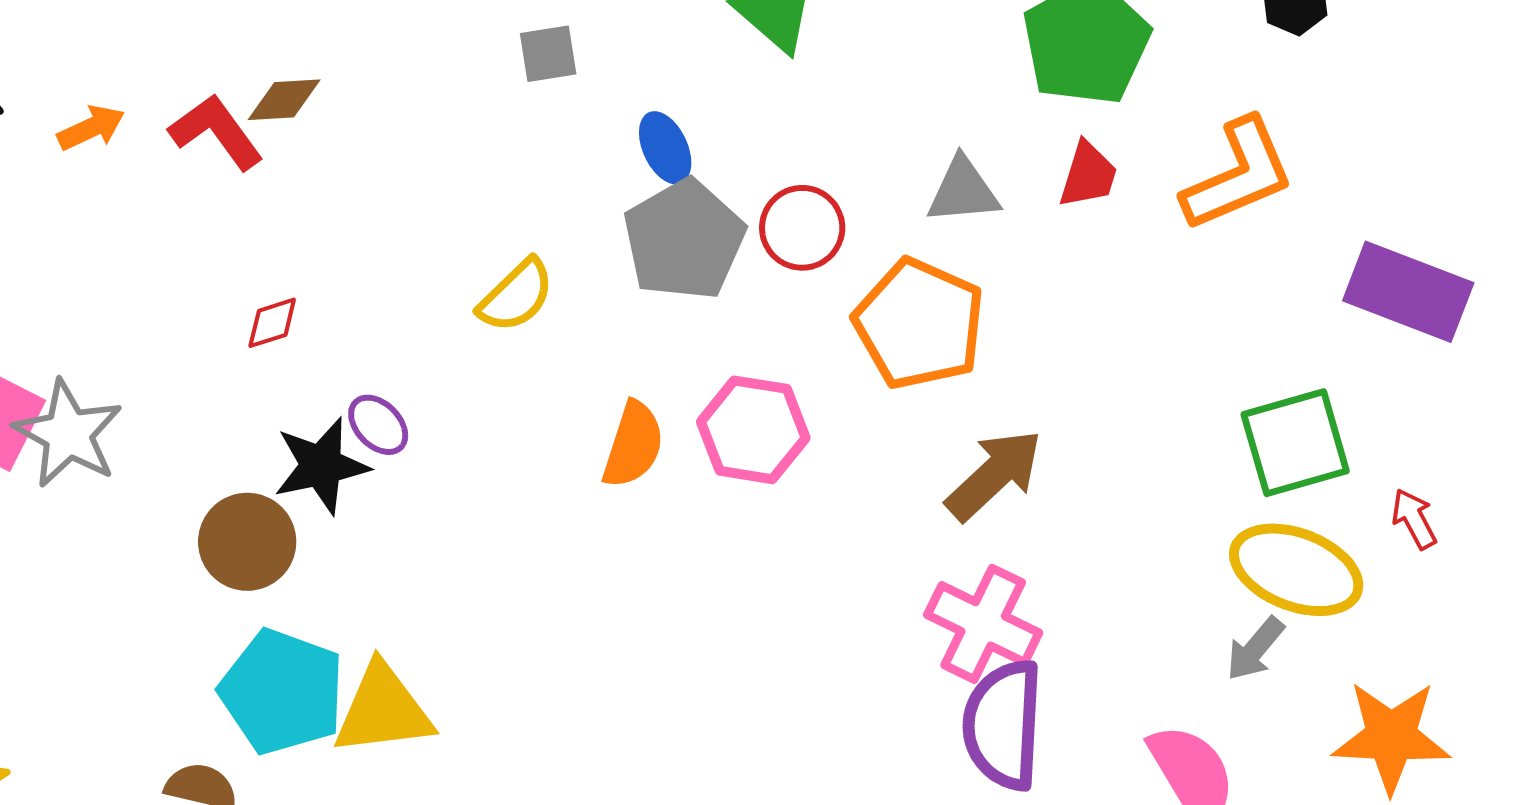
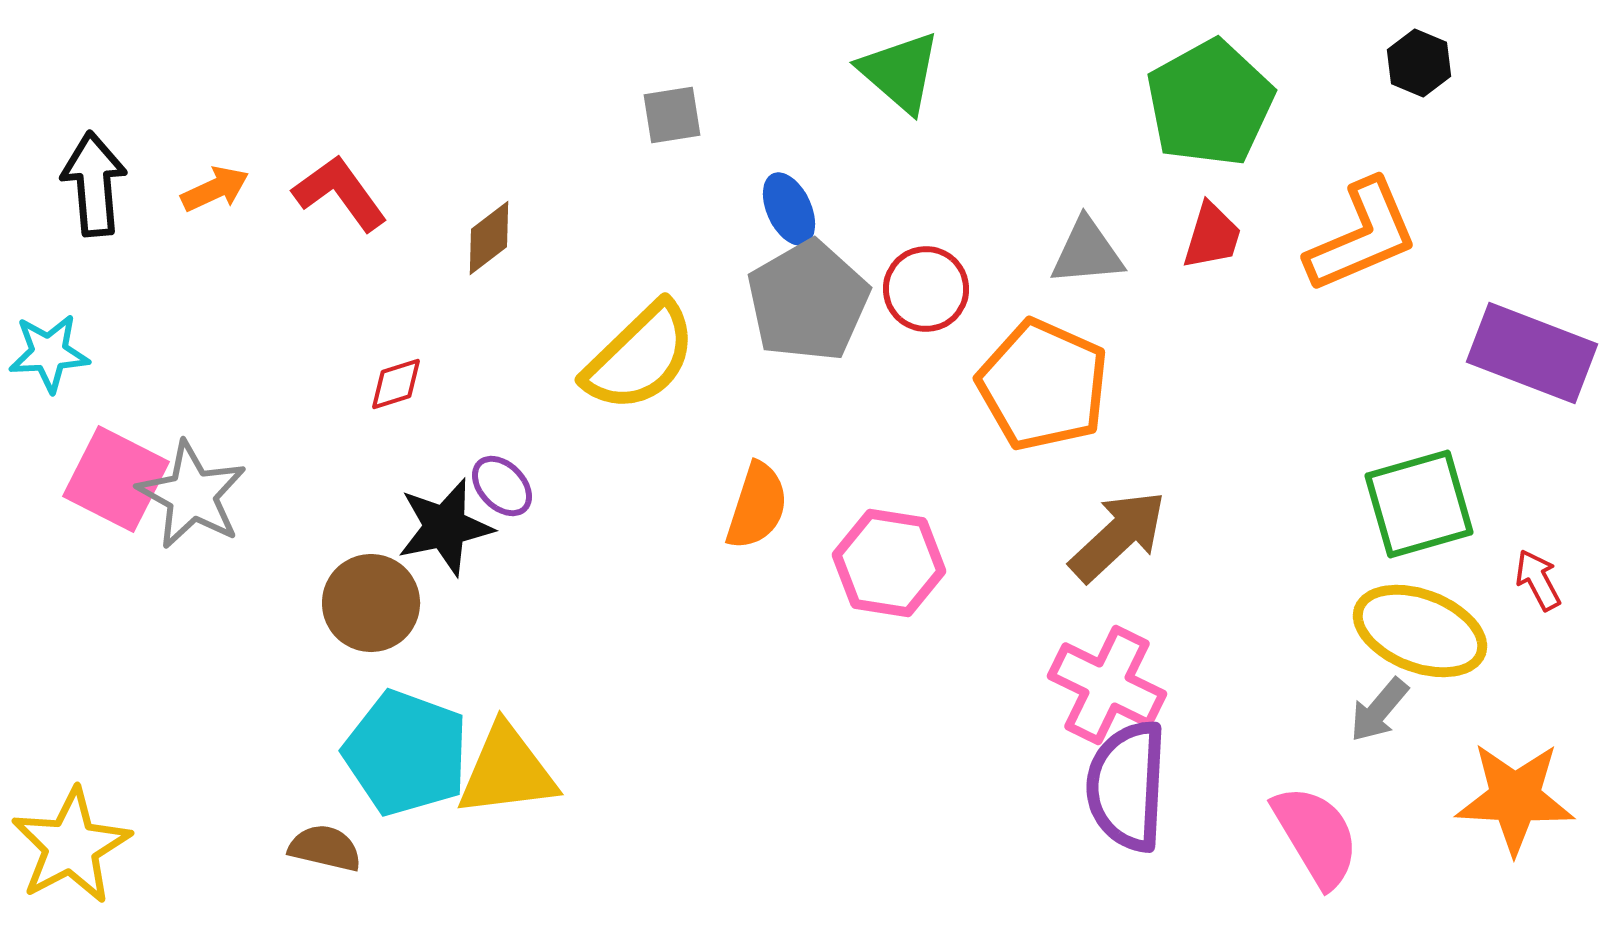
brown diamond: (284, 100) -> (489, 238), moved, turned -34
yellow semicircle: (516, 296) -> (640, 357), size x1.5
pink hexagon: (753, 430) -> (889, 563), moved

